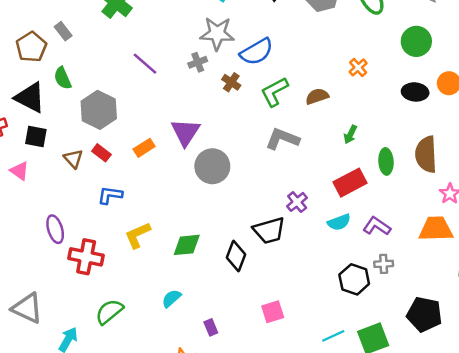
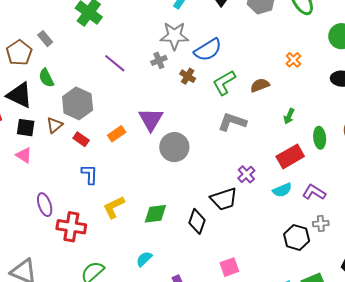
brown triangle: (73, 159) -> (55, 125), moved, turned 36
pink triangle: (19, 171) -> (24, 155), moved
blue L-shape: (110, 195) -> (90, 174), turned 85

